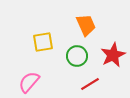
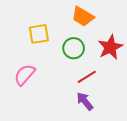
orange trapezoid: (86, 25) -> (83, 17), turned 145

